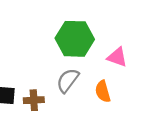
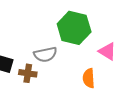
gray semicircle: (68, 80) -> (45, 54), moved, turned -150

